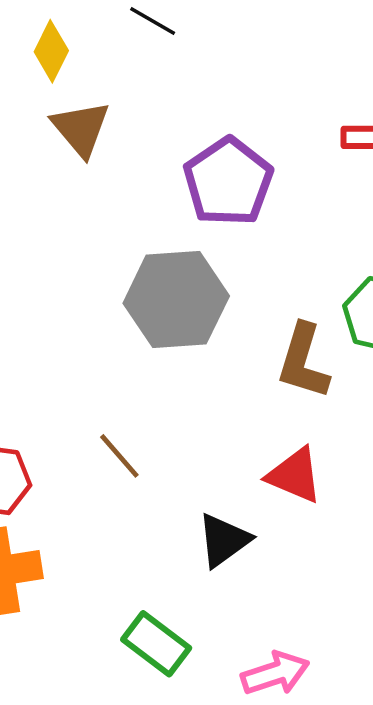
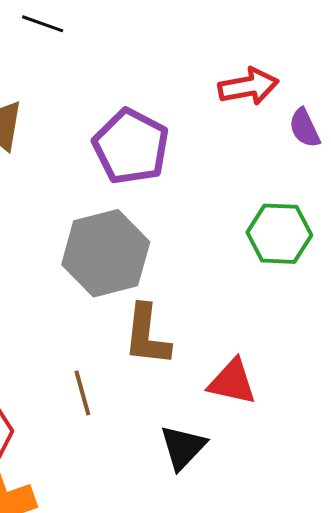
brown L-shape: (303, 361) -> (147, 335), moved
brown line: (119, 456) -> (82, 393), turned 36

